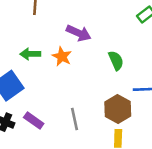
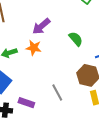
purple arrow: (79, 33) -> (41, 26), turned 132

